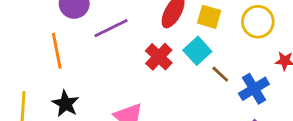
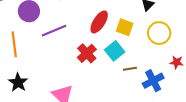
brown line: (220, 74) -> (130, 69), turned -56

